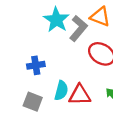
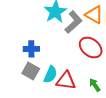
gray square: (33, 102) -> (31, 71), moved

